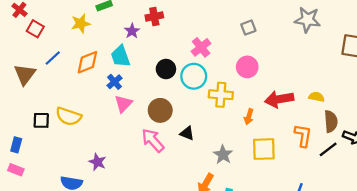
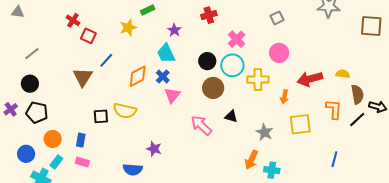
red cross: (154, 16) -> (209, 15), moved
orange diamond: (87, 62) -> (138, 76), moved
brown circle: (160, 110) -> (213, 88), moved

